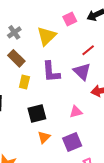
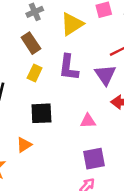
orange triangle: (44, 137) -> (24, 145), moved
purple square: (72, 142) -> (94, 159), moved

